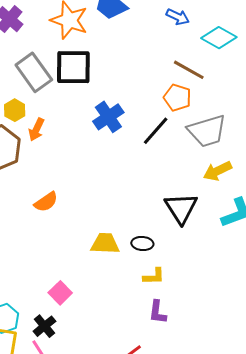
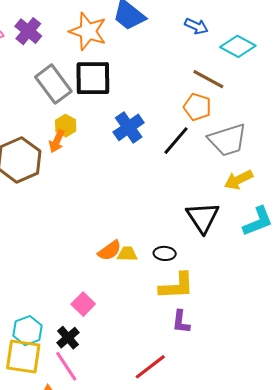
yellow hexagon: (15, 110) -> (66, 126), moved
orange semicircle: (46, 202) -> (110, 251), moved
yellow trapezoid: (105, 243) -> (127, 254), size x0.7
yellow L-shape: (154, 276) -> (177, 286), size x1.6

